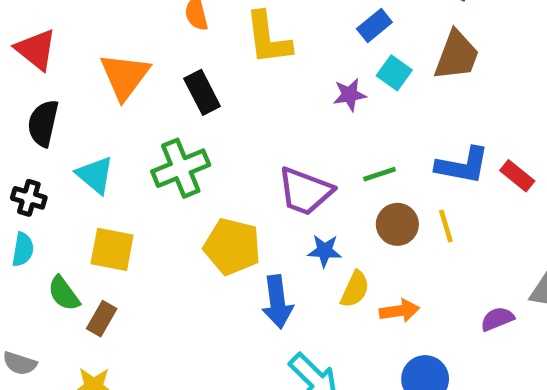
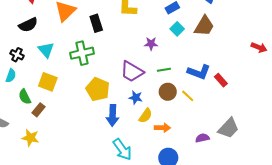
purple star: (350, 95) -> (151, 44), moved
black semicircle: (43, 123) -> (28, 25), turned -138
yellow line: (446, 226) -> (188, 96), turned -40

